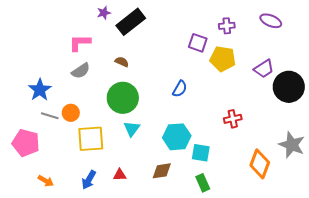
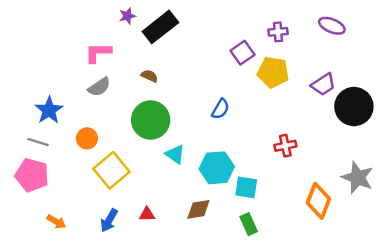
purple square: (198, 43) -> (242, 53), turned 36
gray line: (50, 116) -> (38, 142), moved
cyan triangle: (132, 129) -> (175, 154), moved, turned -30
yellow square: (91, 139) -> (111, 170), turned -36

